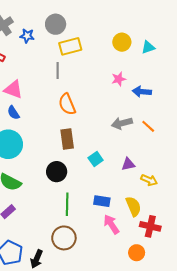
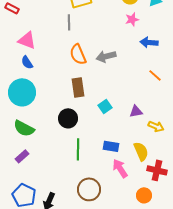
pink star: (119, 79) -> (132, 19), moved
gray arrow: (122, 123) -> (106, 56), moved
brown circle: (64, 238) -> (89, 189), moved

